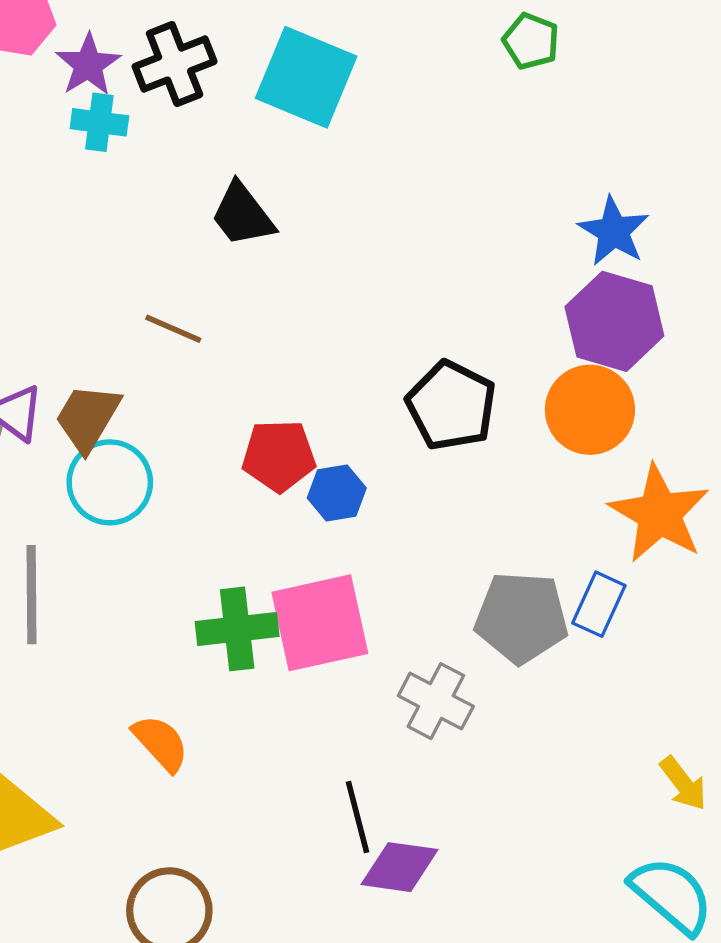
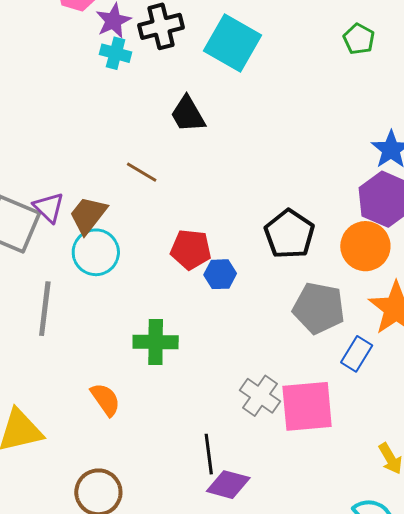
gray pentagon: (522, 617) -> (319, 308), moved
pink square: (320, 623) -> (307, 406), moved

